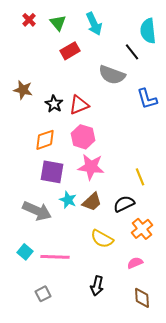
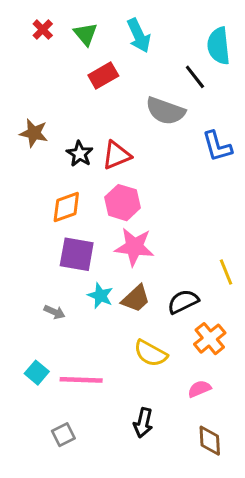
yellow line: (140, 177) -> (226, 272), moved
gray arrow: (37, 211) -> (54, 312), size x0.5

